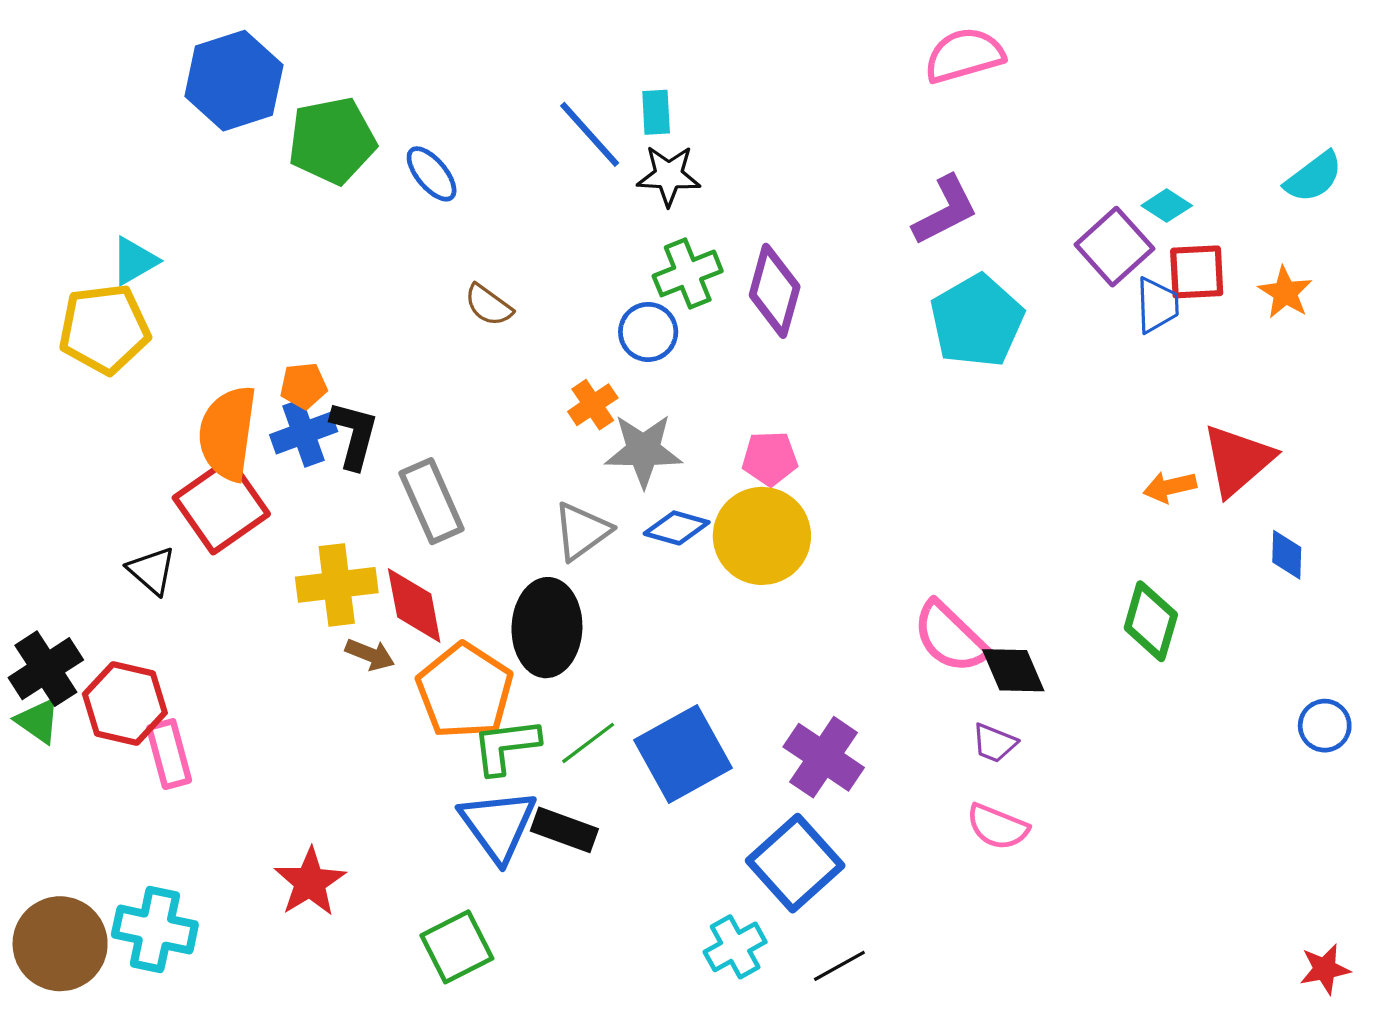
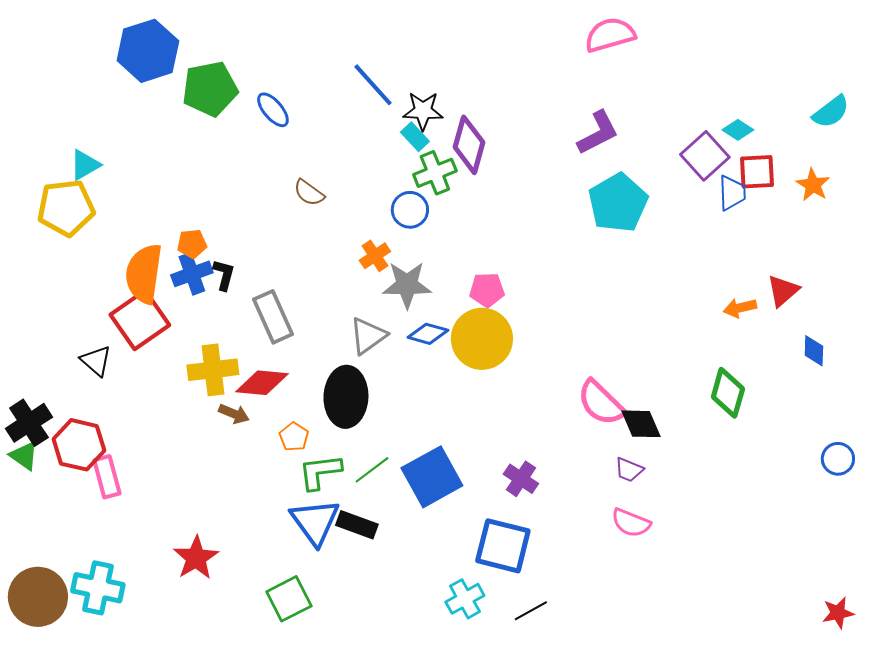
cyan rectangle: (656, 112) -> (415, 137), moved, turned -40
purple diamond: (775, 291) -> (469, 145), moved
black L-shape: (354, 435) -> (224, 275), size x0.7
red triangle: (1238, 460) -> (783, 291), size x0.7
red diamond: (414, 605) -> (262, 383), turned -74
orange pentagon: (465, 691) -> (294, 437), size x0.5
purple cross: (824, 757) -> (521, 479), size x0.7
blue square: (795, 863) -> (503, 546), turned -34

